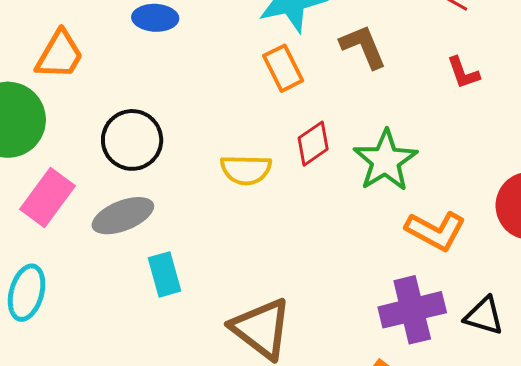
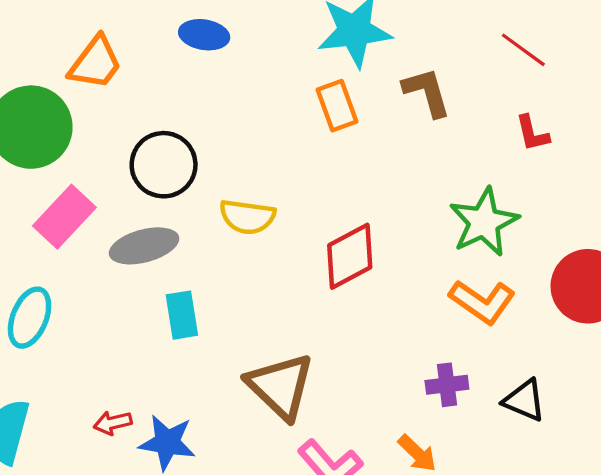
red diamond: (313, 144) -> (350, 256), moved, size x1.4
green star: (385, 161) -> (484, 222), moved
yellow semicircle: (246, 170) -> (247, 217), moved
purple cross: (412, 310) -> (447, 385), size x0.6

